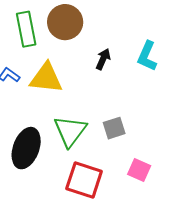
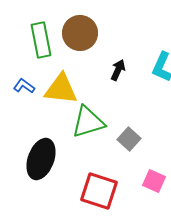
gray square: (114, 128) -> (129, 139), turned -30
green triangle: (70, 131) -> (88, 122), moved, turned 36

